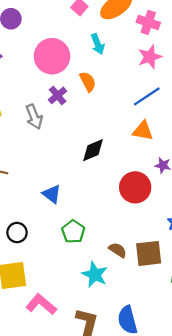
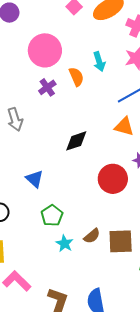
cyan arrow: (98, 44) -> (99, 62), moved
gray arrow: (34, 117) -> (15, 119), moved
brown semicircle: (118, 250) -> (92, 236), turned 102
cyan star: (95, 275) -> (64, 243), moved, size x0.7

